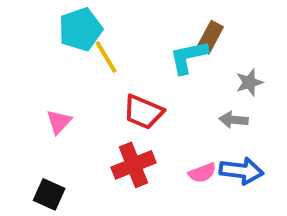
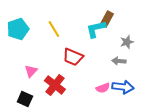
cyan pentagon: (80, 29) -> (18, 29), moved
pink triangle: (59, 122) -> (31, 71), moved
red cross: (134, 165) -> (55, 85), moved, turned -30

